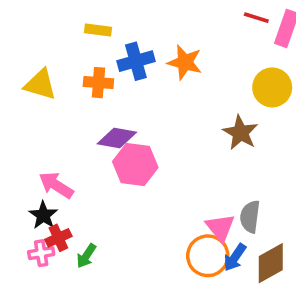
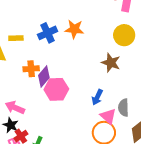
yellow rectangle: (98, 30) -> (16, 38), moved
orange cross: (98, 83) -> (31, 69), moved
purple diamond: (117, 138) -> (44, 76), turned -50
blue arrow: (235, 257) -> (97, 97), moved

